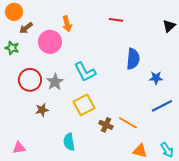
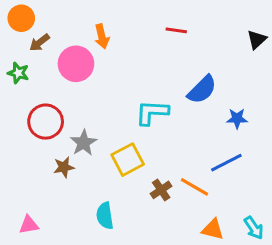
blue semicircle: (133, 59) -> (202, 90), turned 40
cyan L-shape: (85, 72) -> (152, 112), moved, turned 120
gray star: (55, 82) -> (84, 143), moved
blue line: (162, 106) -> (226, 163), moved
brown cross: (106, 125) -> (161, 190), turned 32

